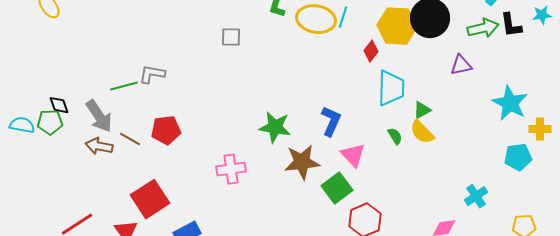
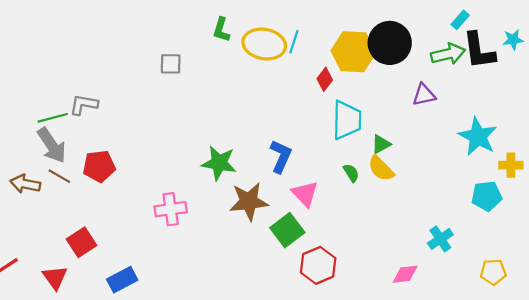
black L-shape: (511, 25) -> (479, 51), size x1.4
gray arrow: (99, 116) -> (52, 145), moved
red square: (150, 199) -> (81, 242), size x0.7

